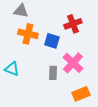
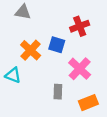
orange cross: (28, 34) -> (31, 50), moved, turned 30
gray rectangle: (53, 73) -> (58, 92), moved

